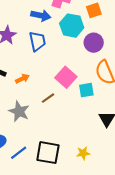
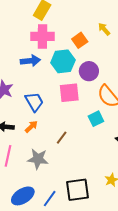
blue trapezoid: (37, 41) -> (34, 102), moved
pink square: (66, 77) -> (69, 93), moved, turned -30

